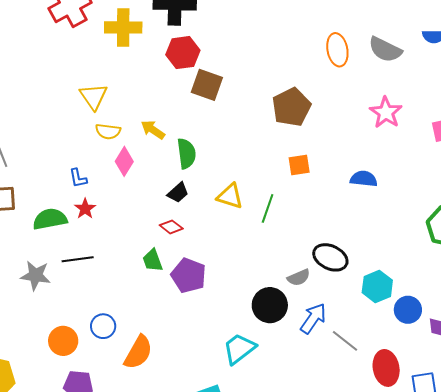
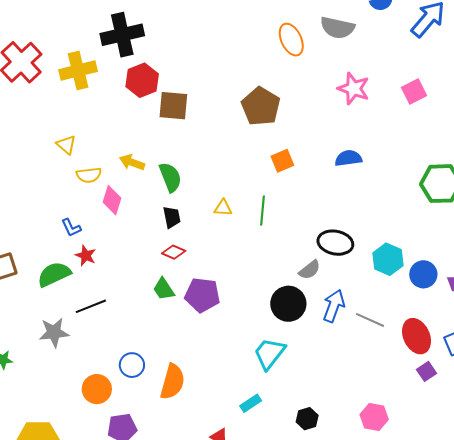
yellow triangle: (93, 97) -> (66, 145), size x0.7
black trapezoid: (178, 193) -> (172, 217), turned -45
yellow triangle: (230, 196) -> (223, 208), size x0.7

